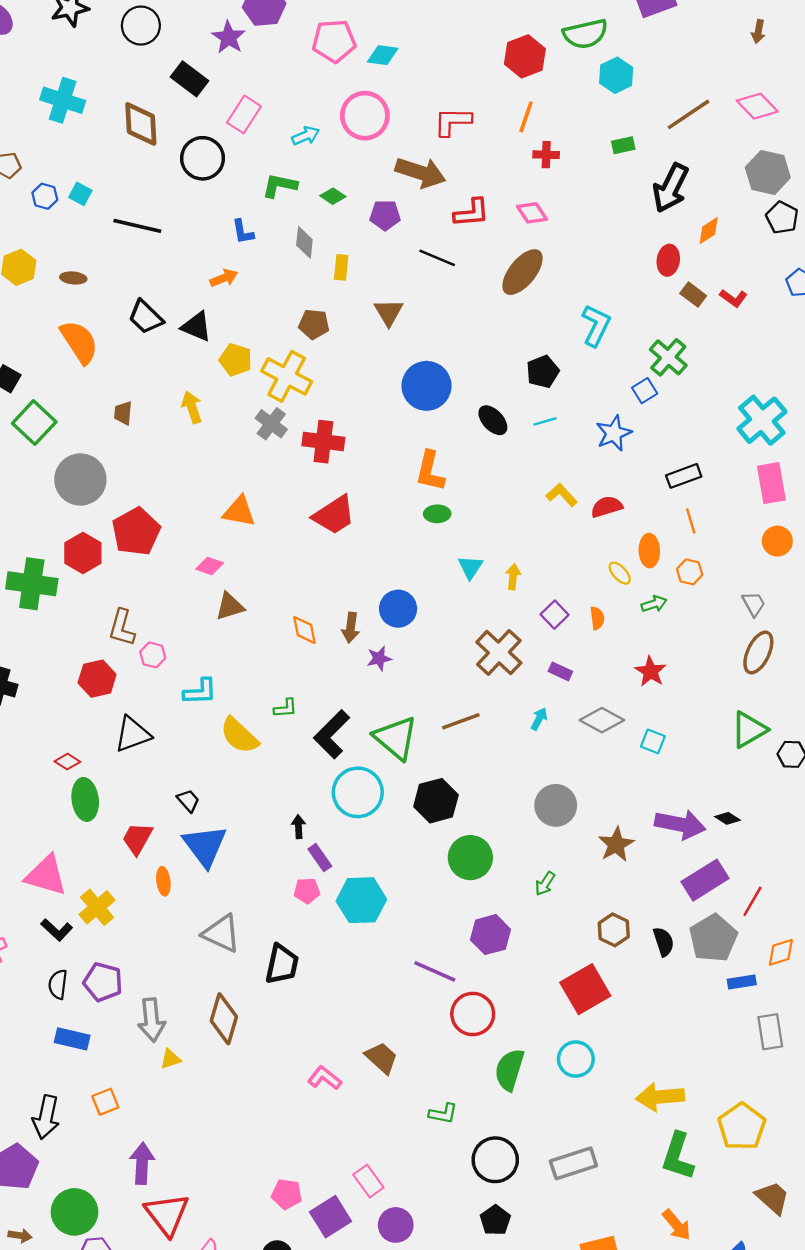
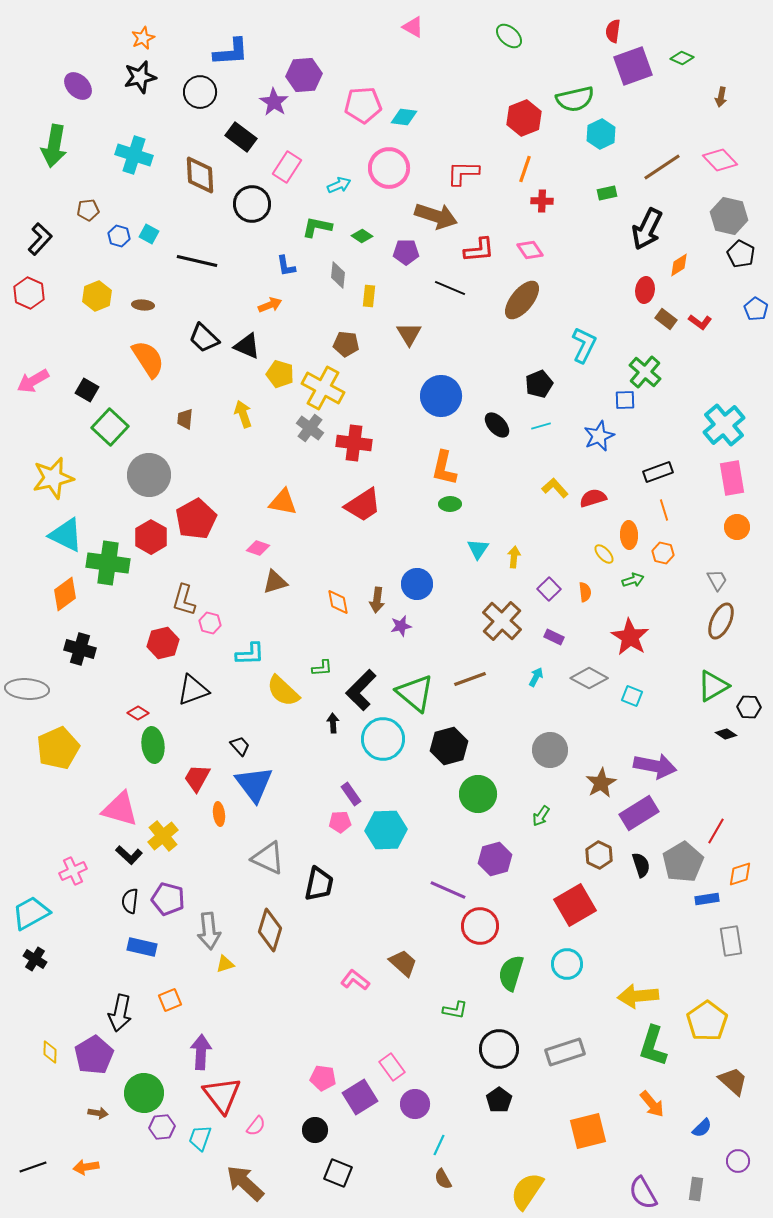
blue square: (645, 391) -> (625, 400), turned 30
red star: (651, 671) -> (630, 637), size x1.4
black diamond: (728, 818) -> (726, 734), moved
black arrow: (298, 827) -> (333, 723), moved
purple rectangle: (705, 880) -> (639, 813), moved

